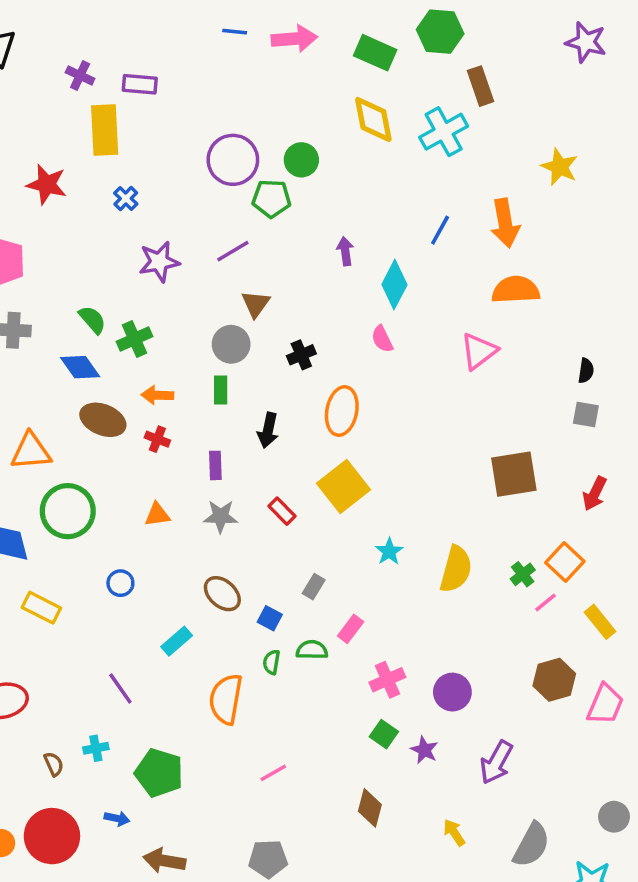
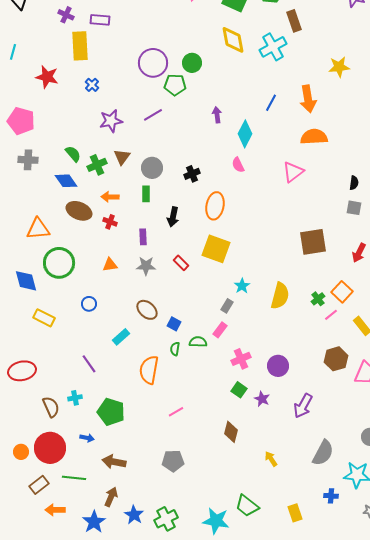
yellow star: (560, 167) -> (339, 67), turned -30
brown triangle: (256, 304) -> (122, 157), moved
yellow square: (344, 487) -> (216, 249), turned -32
gray rectangle: (314, 587) -> (227, 306), moved
brown semicircle: (54, 764) -> (51, 407), size x1.5
yellow arrow: (454, 833) -> (271, 459), moved

